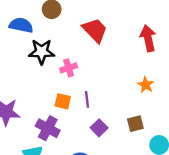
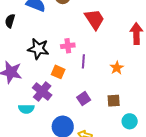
black star: (42, 52) -> (38, 49), moved
orange star: (146, 85) -> (117, 68), moved
purple line: (87, 99) -> (83, 61), moved

